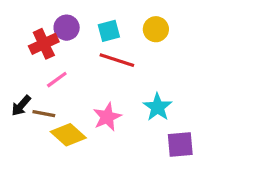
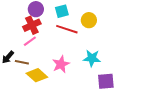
yellow circle: (156, 29) -> (89, 20), moved
red cross: (44, 44) -> (32, 25), moved
cyan star: (157, 107) -> (92, 58), turned -30

